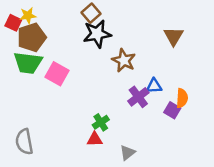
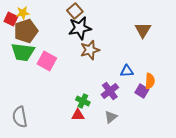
brown star: (124, 60) -> (90, 50), moved, turned 30
purple cross: (138, 97) -> (110, 91), moved
green cross: (101, 122) -> (83, 101), turned -32
gray triangle: (127, 153) -> (111, 117), moved

